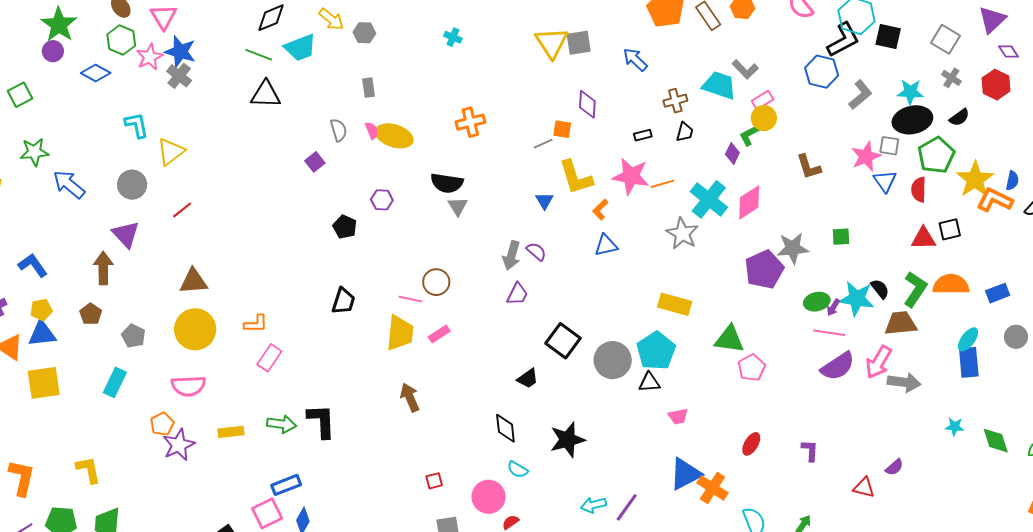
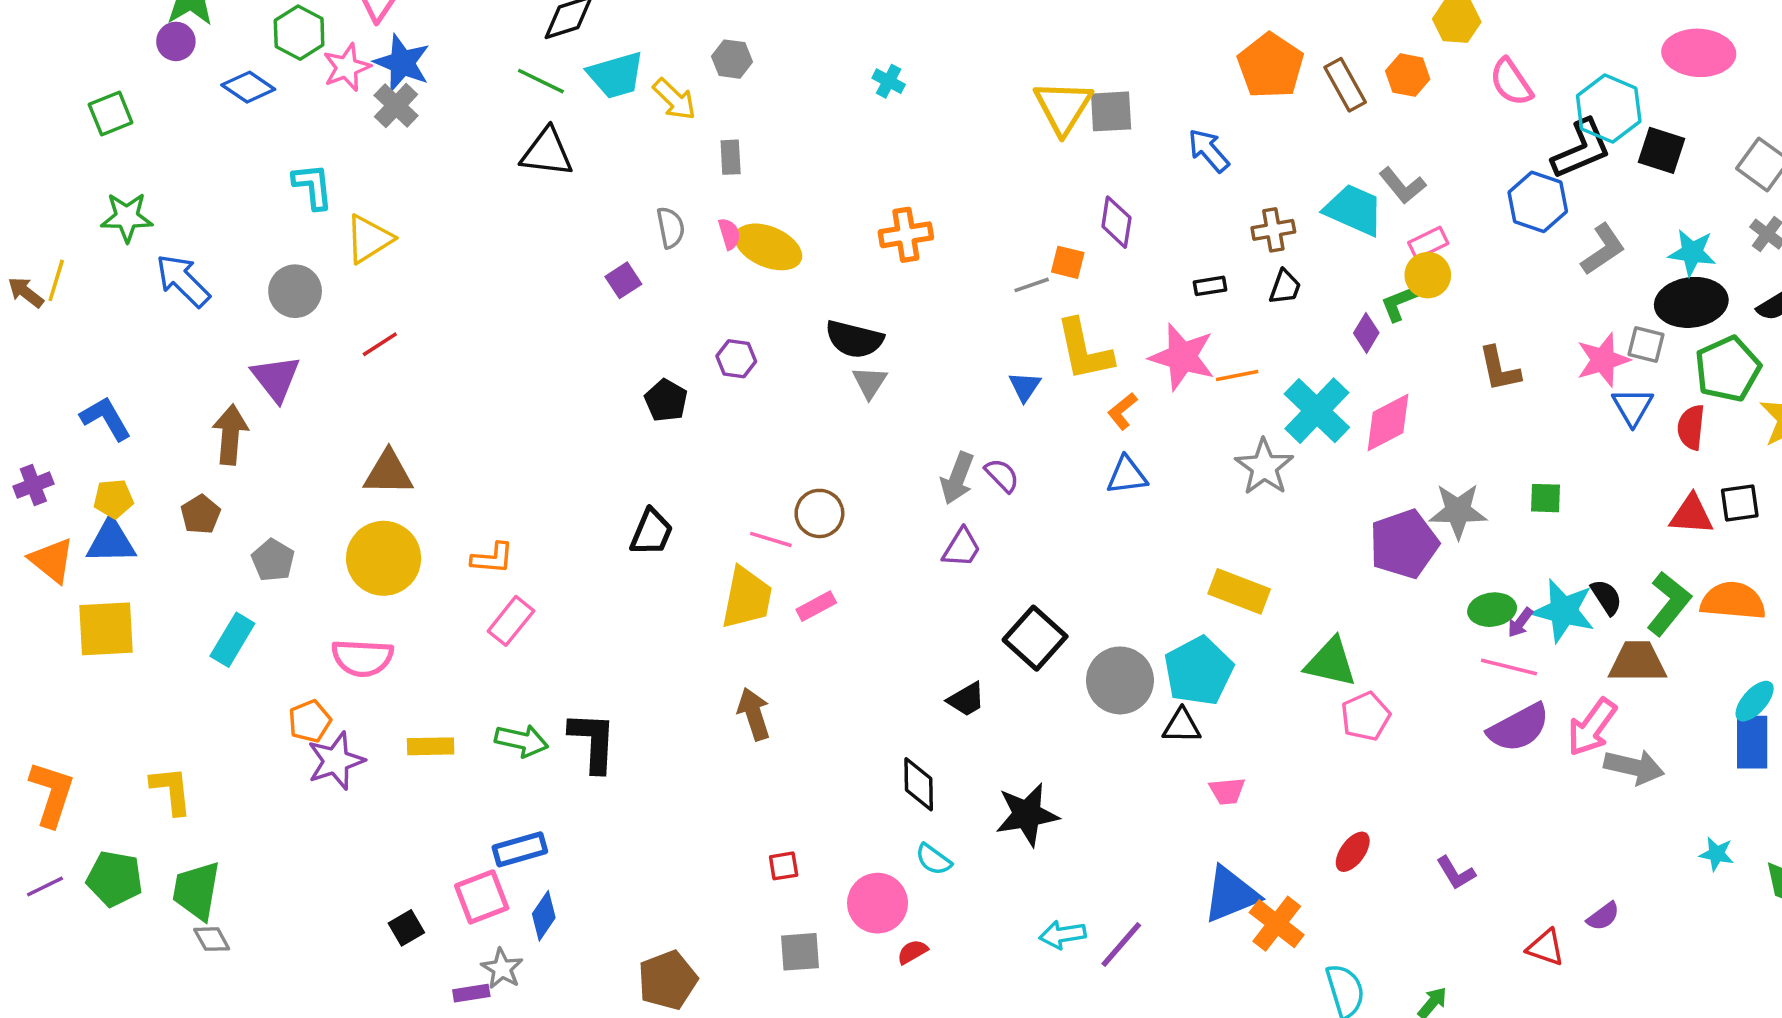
yellow arrow: (331, 19) -> (674, 99), moved
purple L-shape: (810, 451) -> (1456, 873), turned 140

